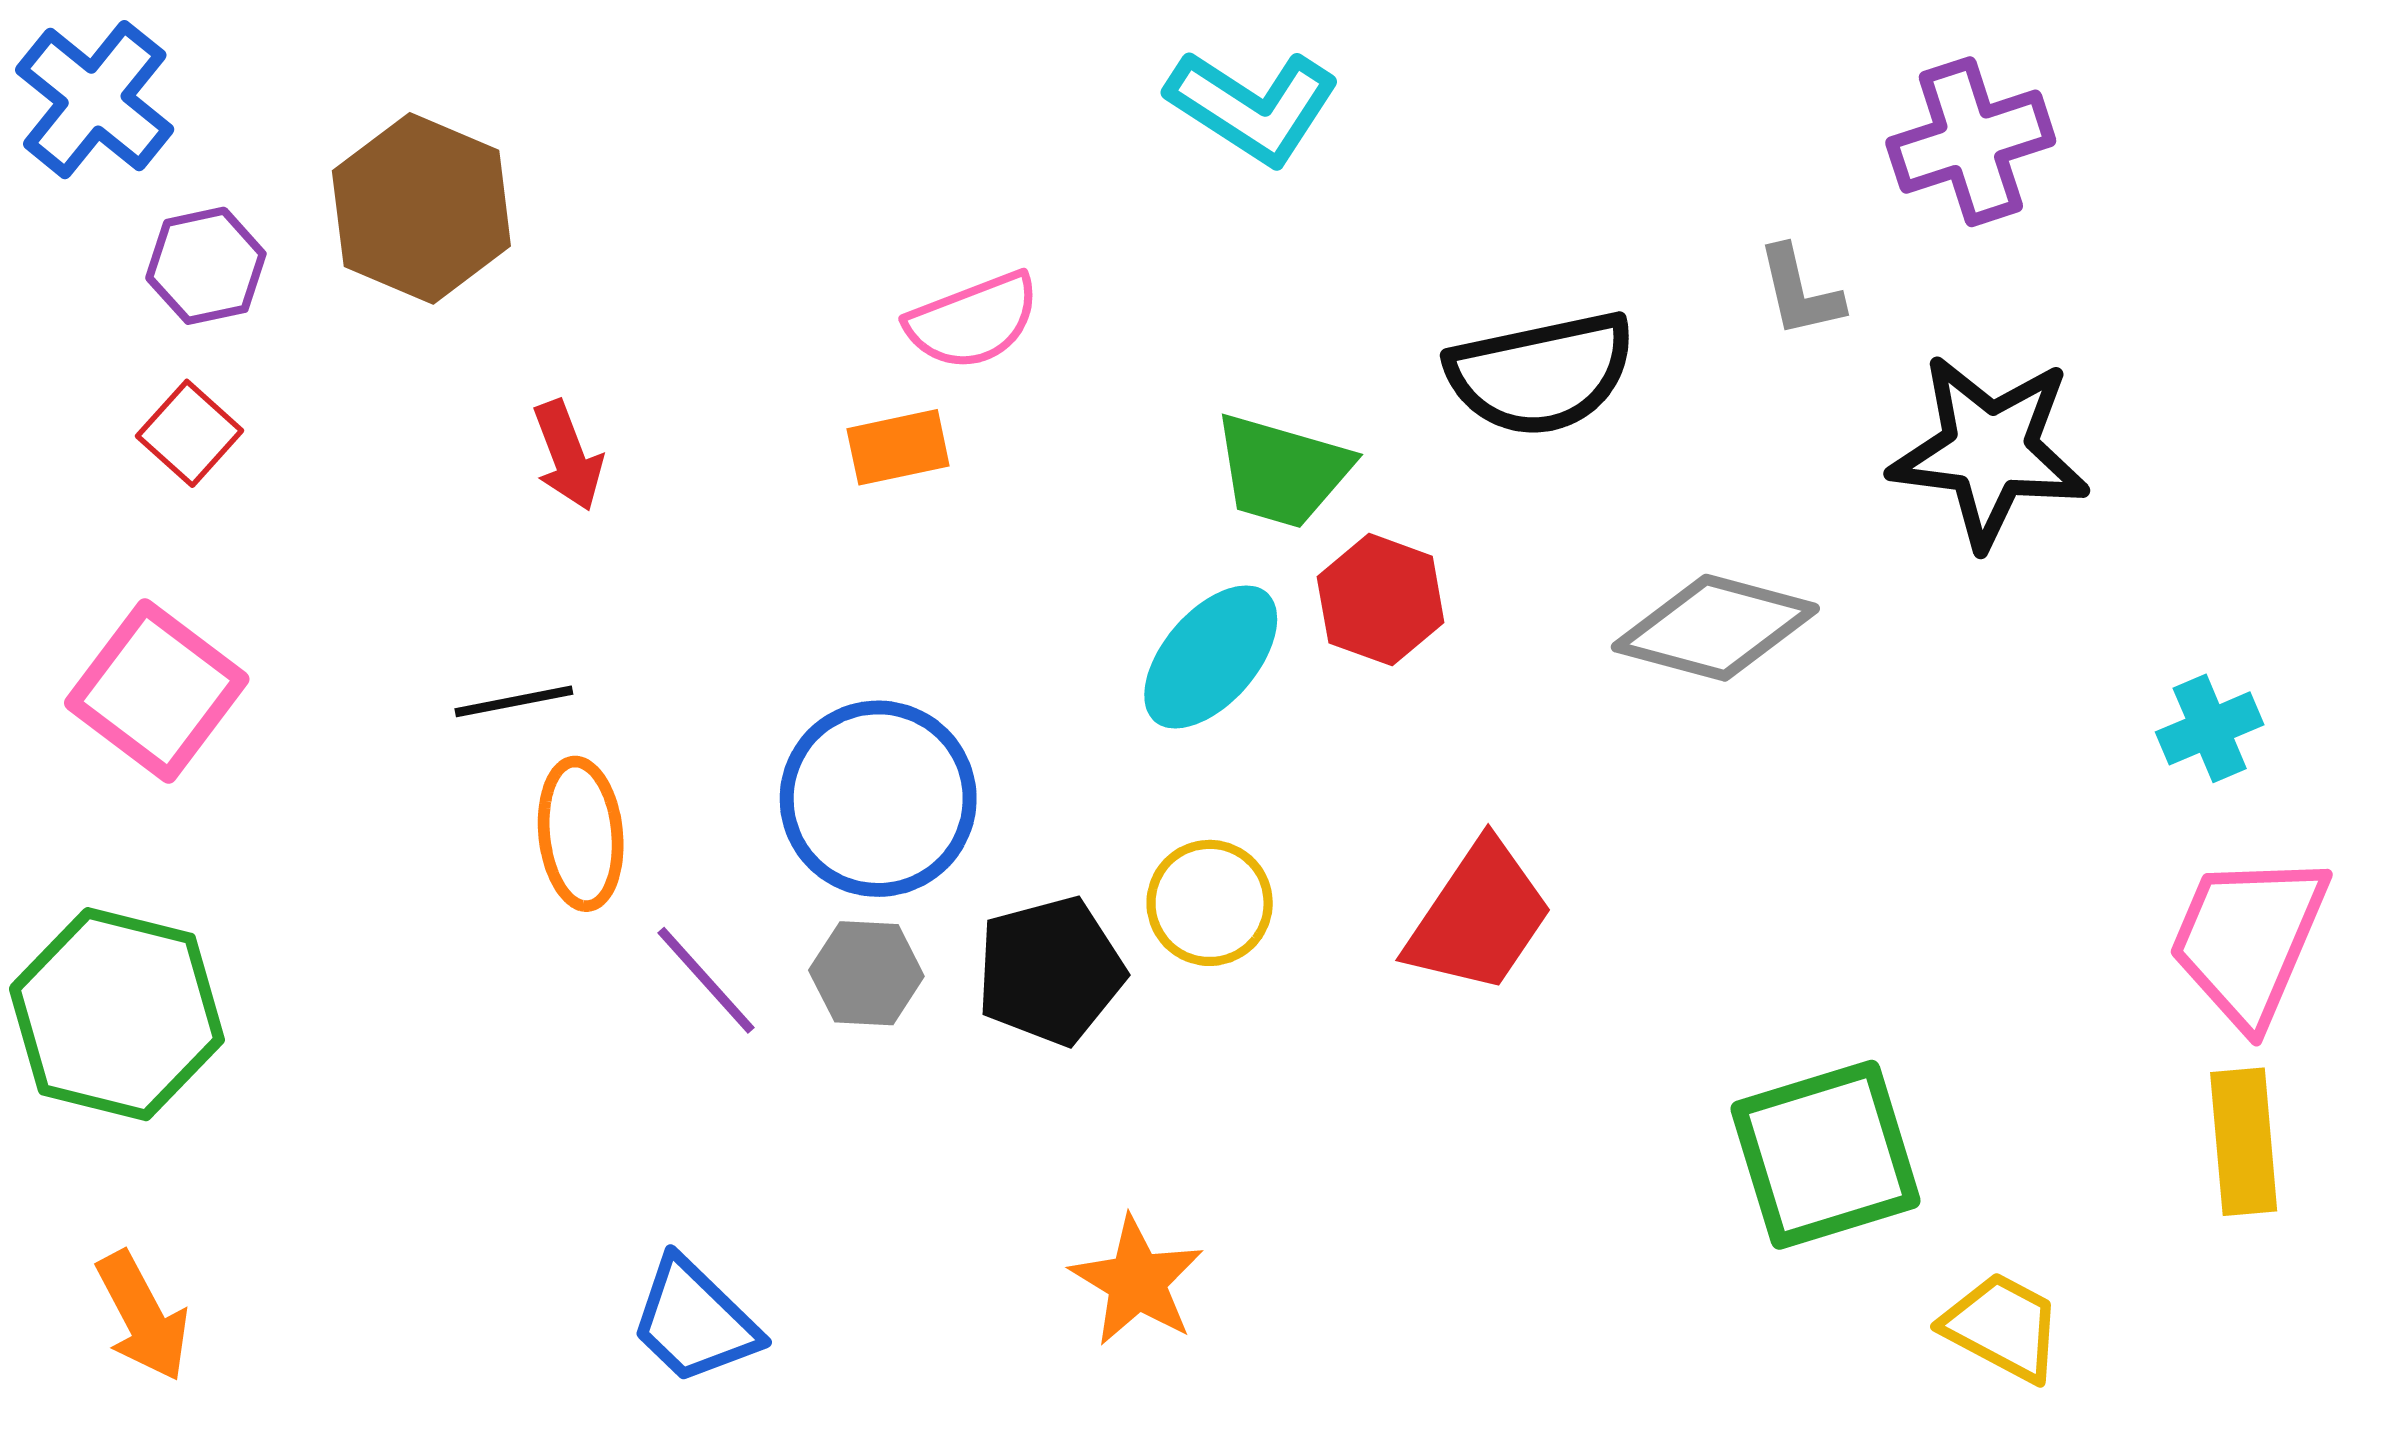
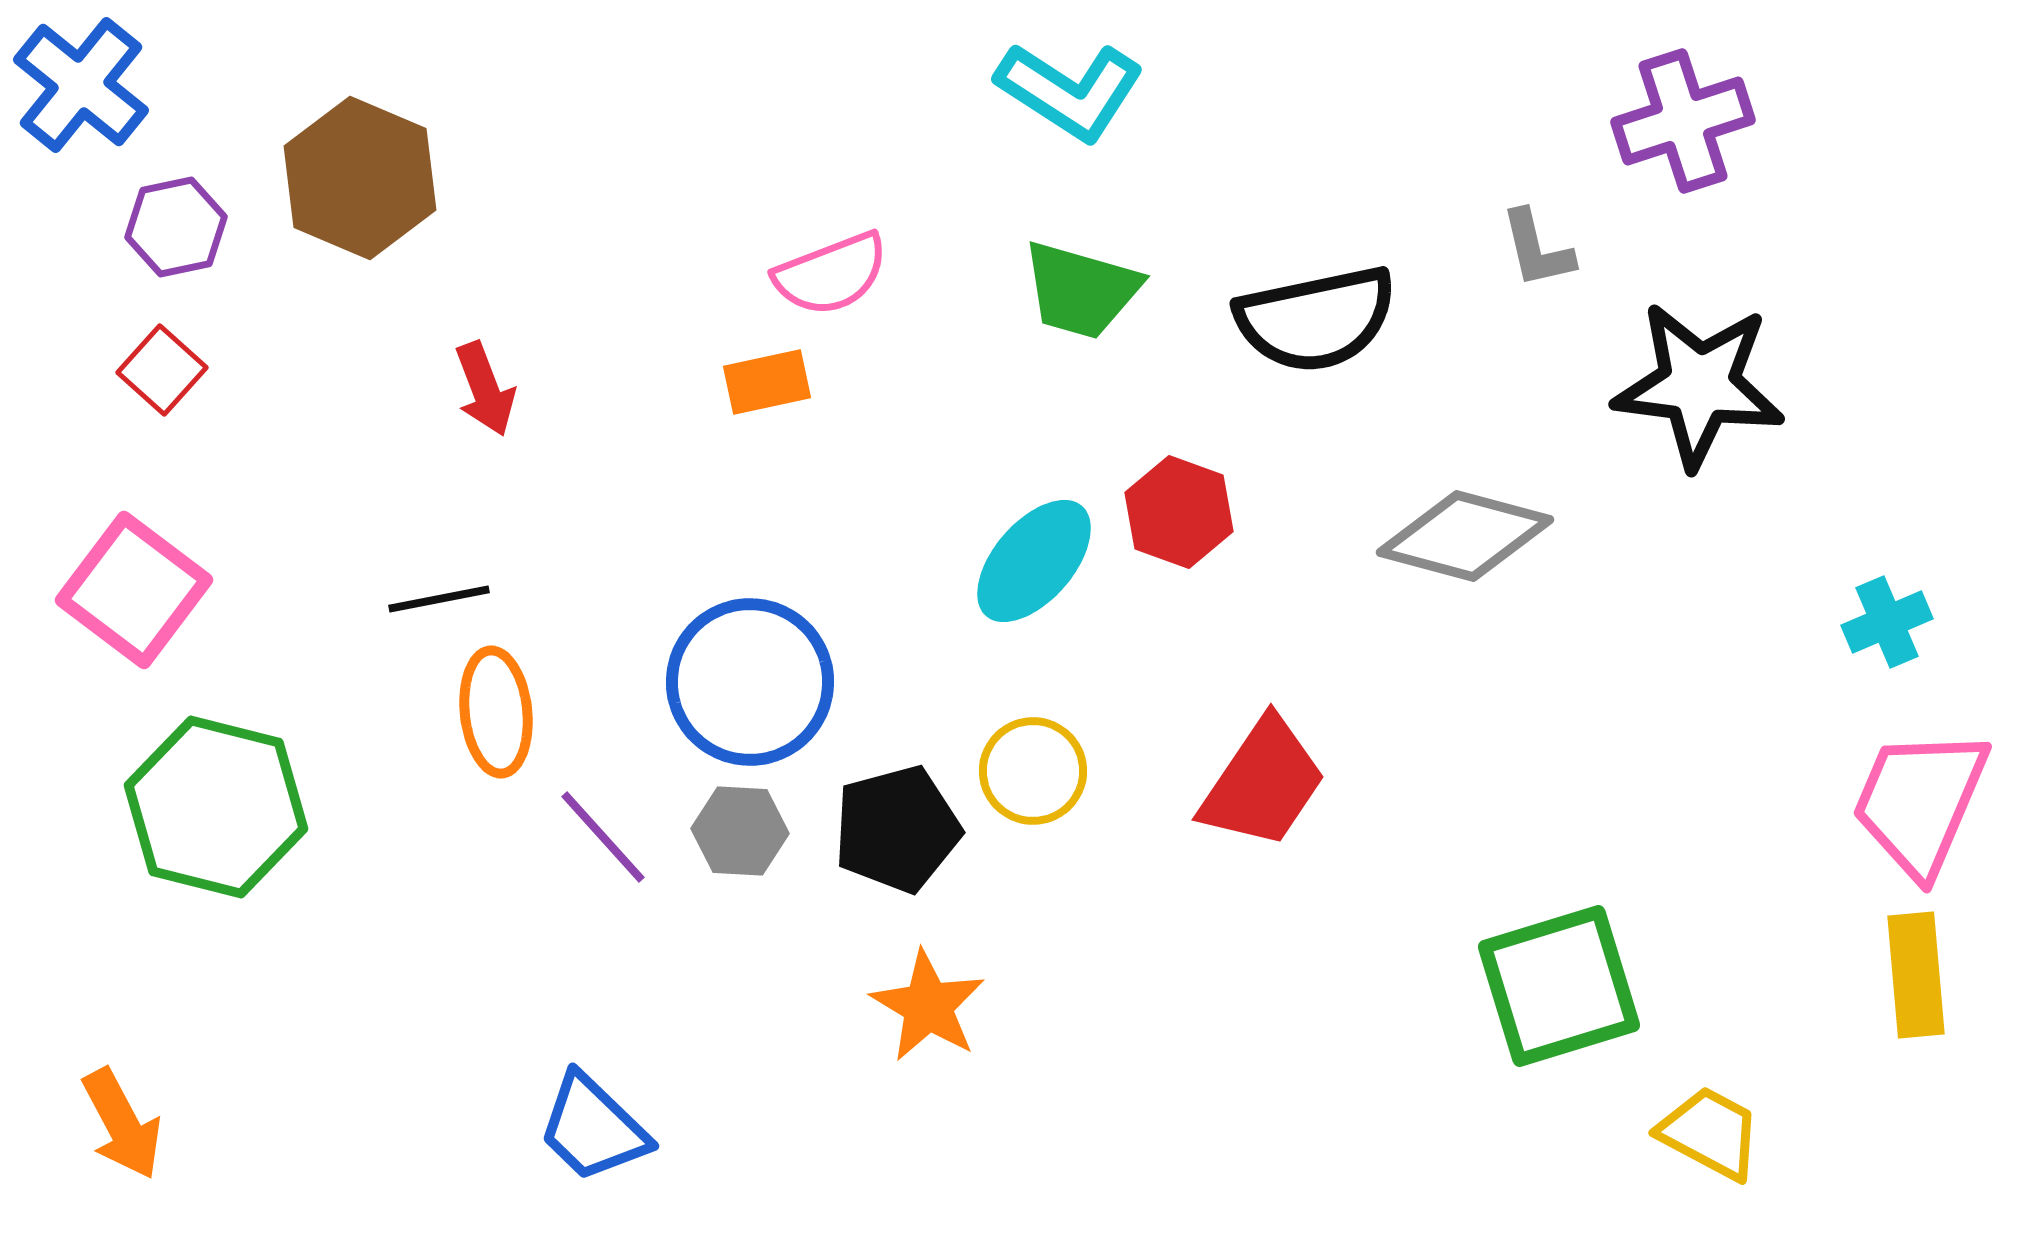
green trapezoid: (1282, 471) -> (1081, 290), moved
green hexagon: (117, 1014) -> (216, 807), moved
orange star: (1137, 1281) -> (928, 1006), moved

